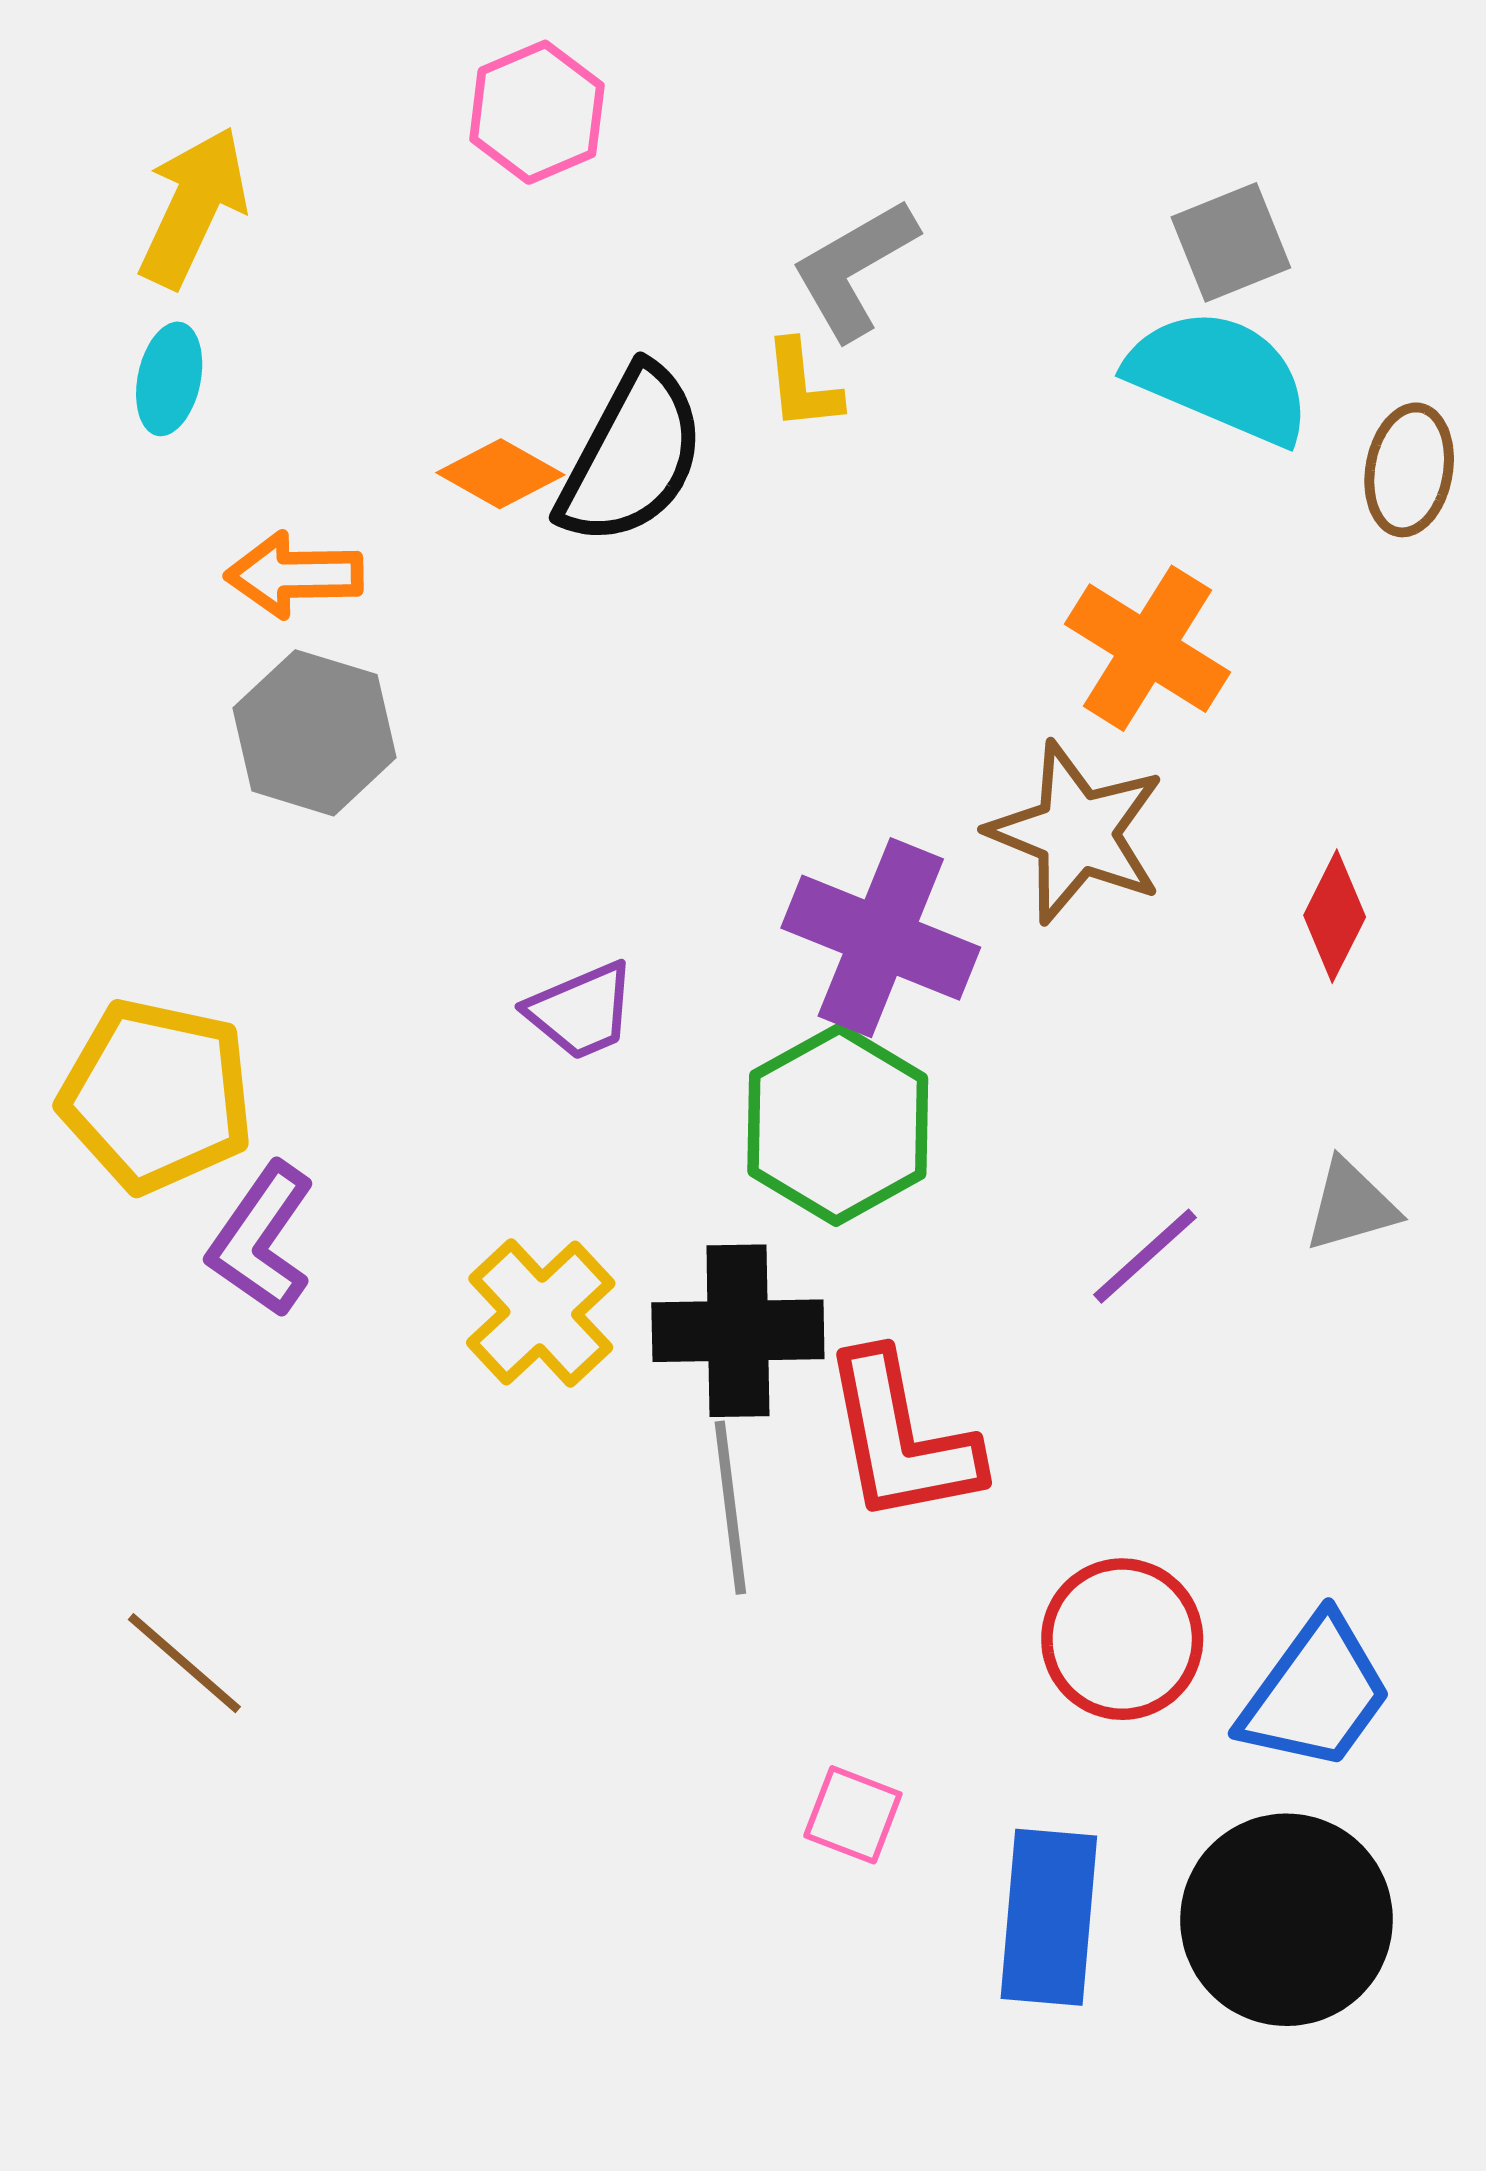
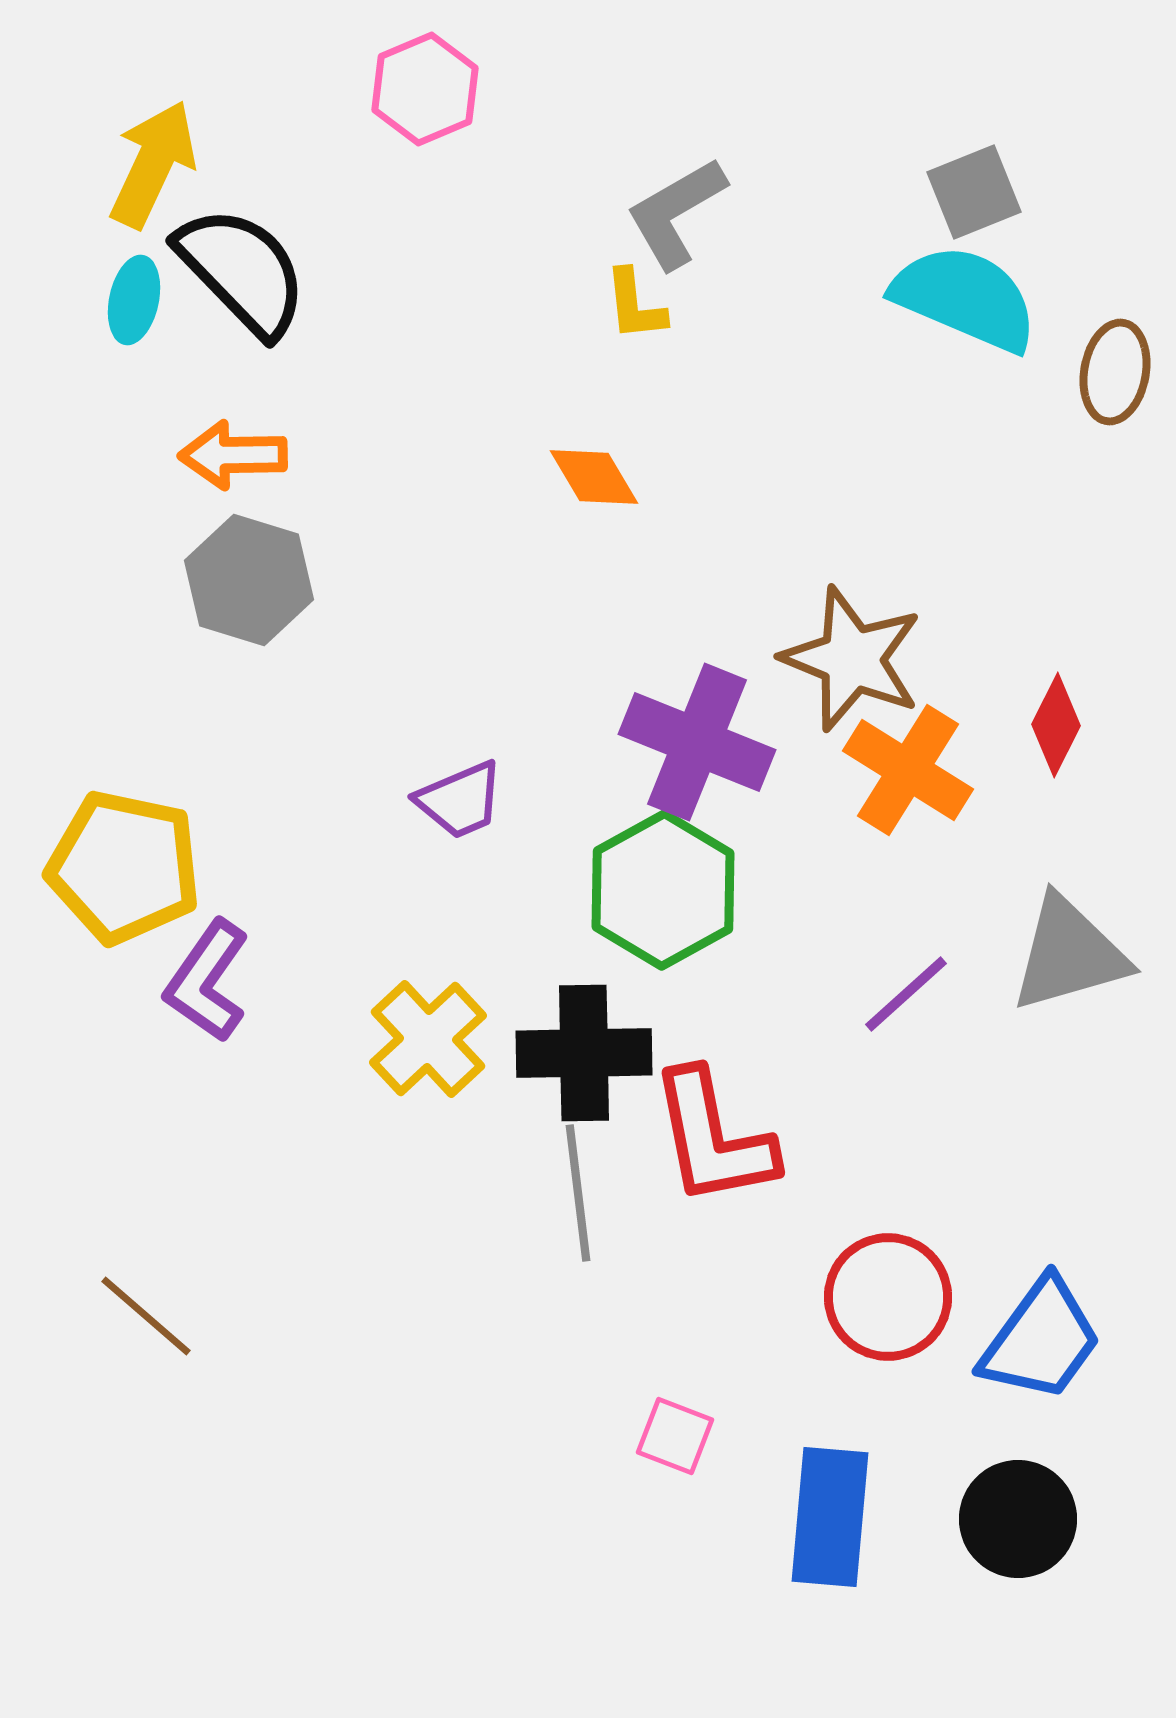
black semicircle: (632, 456) -> (242, 271), moved, turned -72
orange diamond: (500, 474) -> (594, 477), moved, turned 30
orange cross: (1147, 648) -> (908, 770), moved
gray triangle: (1351, 1206) -> (1069, 954), size x1.6
black circle: (1287, 1920) -> (1018, 1519), size x0.7

